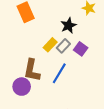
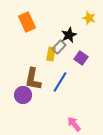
yellow rectangle: (50, 45) -> (51, 54), turned -32
gray rectangle: (63, 46) -> (59, 47), moved

